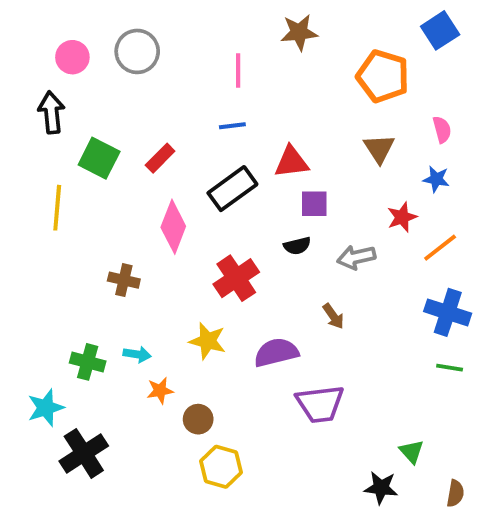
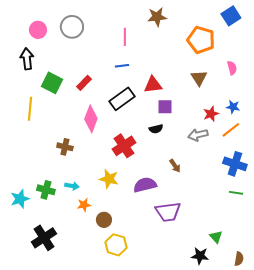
blue star: (436, 179) -> (233, 107), moved
gray arrow: (356, 257) -> (198, 135), moved
cyan star: (46, 408) -> (20, 199), moved

